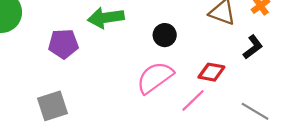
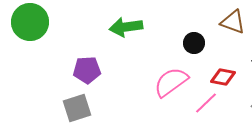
black circle: (165, 35) -> (194, 43), moved
purple pentagon: (63, 44) -> (87, 70), moved

